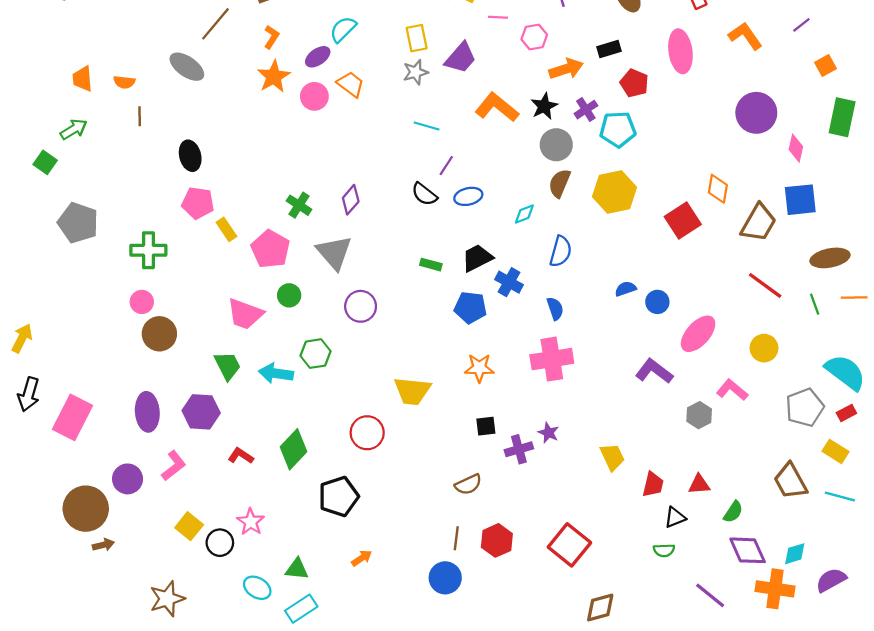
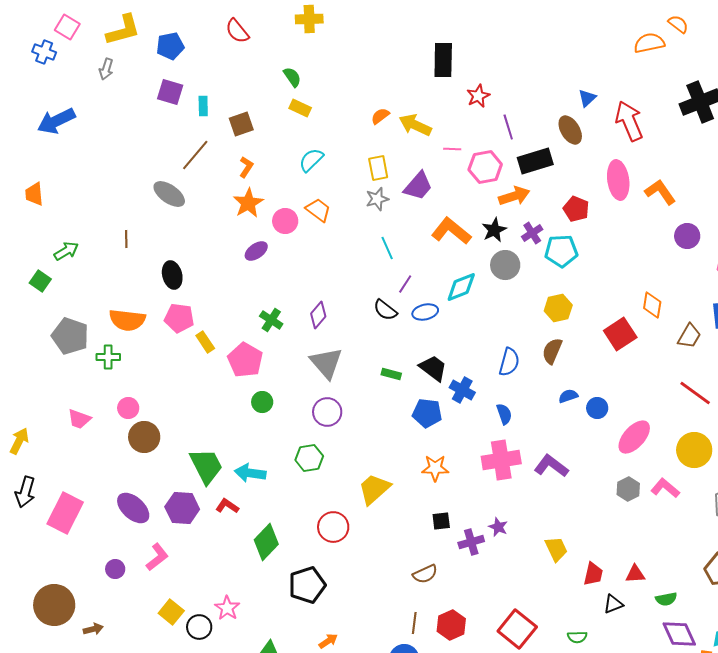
orange L-shape: (745, 36) -> (660, 192), moved
pink hexagon: (534, 37) -> (485, 167), size x1.4
black rectangle: (609, 49) -> (535, 161), moved, size x1.6
purple ellipse: (318, 57) -> (256, 251), moved
orange trapezoid: (82, 79) -> (34, 194), moved
orange semicircle: (124, 82) -> (127, 320), moved, size x1.8
purple circle: (756, 113) -> (687, 236), size x0.7
cyan line: (427, 126) -> (387, 248), turned 50
brown semicircle: (560, 183) -> (552, 351), moved
yellow hexagon: (615, 192) -> (558, 308), size x0.7
cyan diamond: (524, 214) -> (461, 287), moved, size x1.6
brown trapezoid: (759, 223) -> (689, 336), size x0.7
green cross: (148, 250) -> (108, 357), moved, size x0.7
gray triangle: (334, 252) -> (326, 363), moved
black trapezoid: (477, 258) -> (433, 368), turned 64
pink trapezoid: (245, 314) -> (79, 419), moved, size x0.7
yellow circle: (764, 348) -> (694, 450), size x1.4
green hexagon: (315, 354) -> (309, 458), moved
green trapezoid: (228, 366) -> (206, 466), size x1.4
purple L-shape: (654, 371) -> (551, 466), moved
yellow trapezoid: (412, 391) -> (374, 489), turned 132
purple ellipse: (147, 412) -> (133, 508), turned -44
gray hexagon: (699, 415) -> (628, 489), moved
red L-shape: (241, 456) -> (227, 506), moved
purple circle: (128, 479) -> (115, 569), size x0.7
brown circle: (86, 509) -> (54, 605), moved
green semicircle: (733, 512) -> (666, 599), turned 45
green semicircle: (664, 550) -> (577, 637), moved

